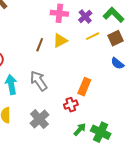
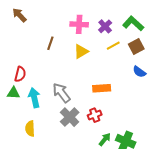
brown line: (40, 45) -> (50, 43), moved
orange rectangle: (84, 87) -> (102, 88), moved, turned 66
gray cross: (39, 119) -> (70, 117), moved

